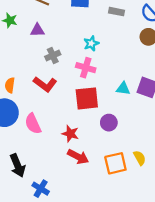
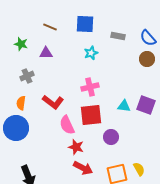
cyan star: (91, 43) -> (91, 53), moved
gray cross: (53, 56) -> (27, 76), moved
pink cross: (86, 68) -> (90, 87), turned -30
pink semicircle: (33, 124) -> (67, 125), moved

